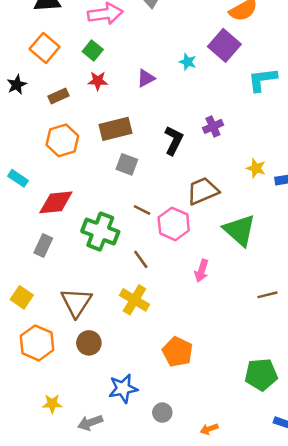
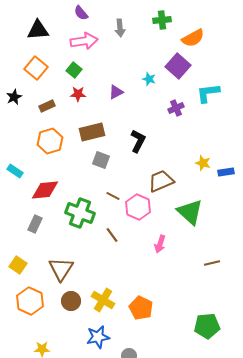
purple cross: (213, 126) -> (176, 108), moved
yellow cross: (134, 300) -> (103, 300), moved

